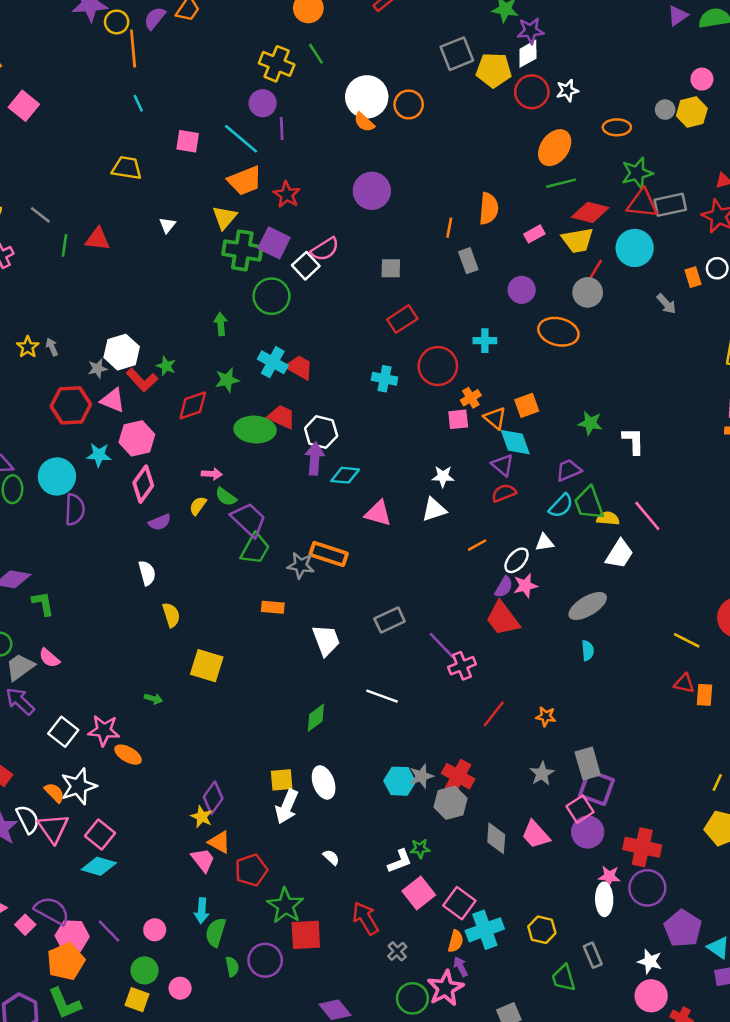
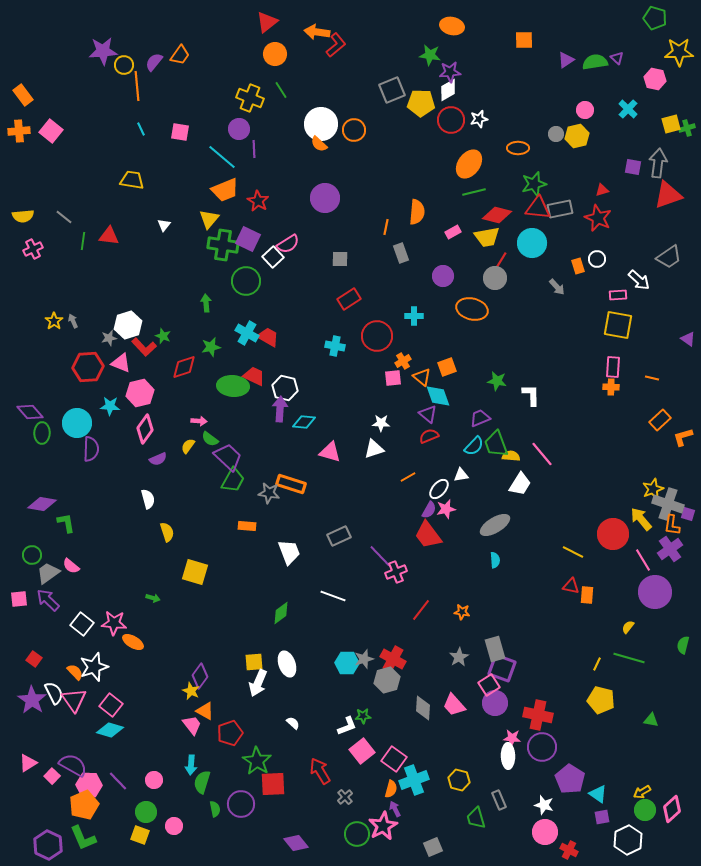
pink square: (188, 141) -> (180, 132), moved

